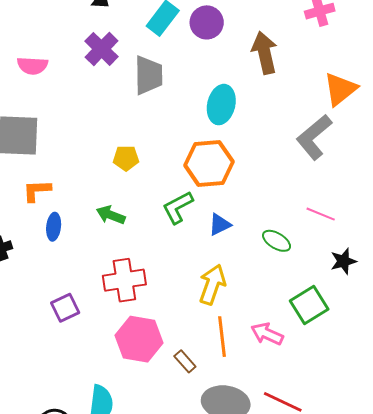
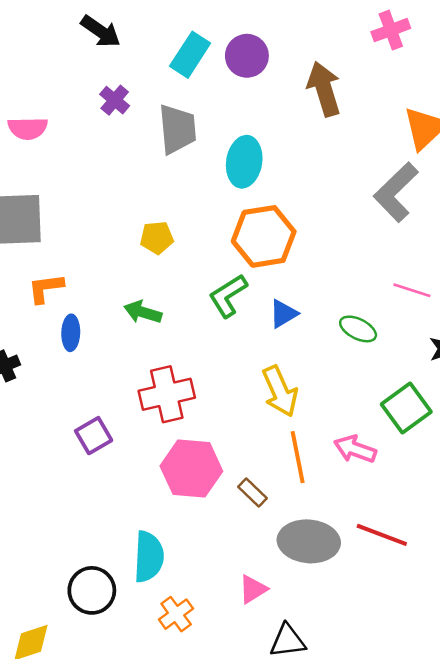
purple cross: (102, 49) -> (115, 100), size x0.7
cyan ellipse: (221, 105) -> (244, 162), moved
yellow arrow: (212, 285) -> (280, 391), turned 141

